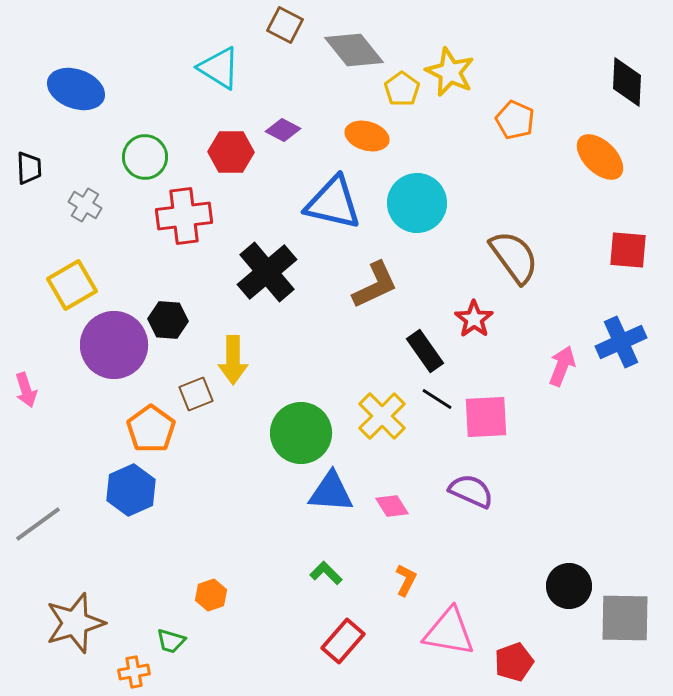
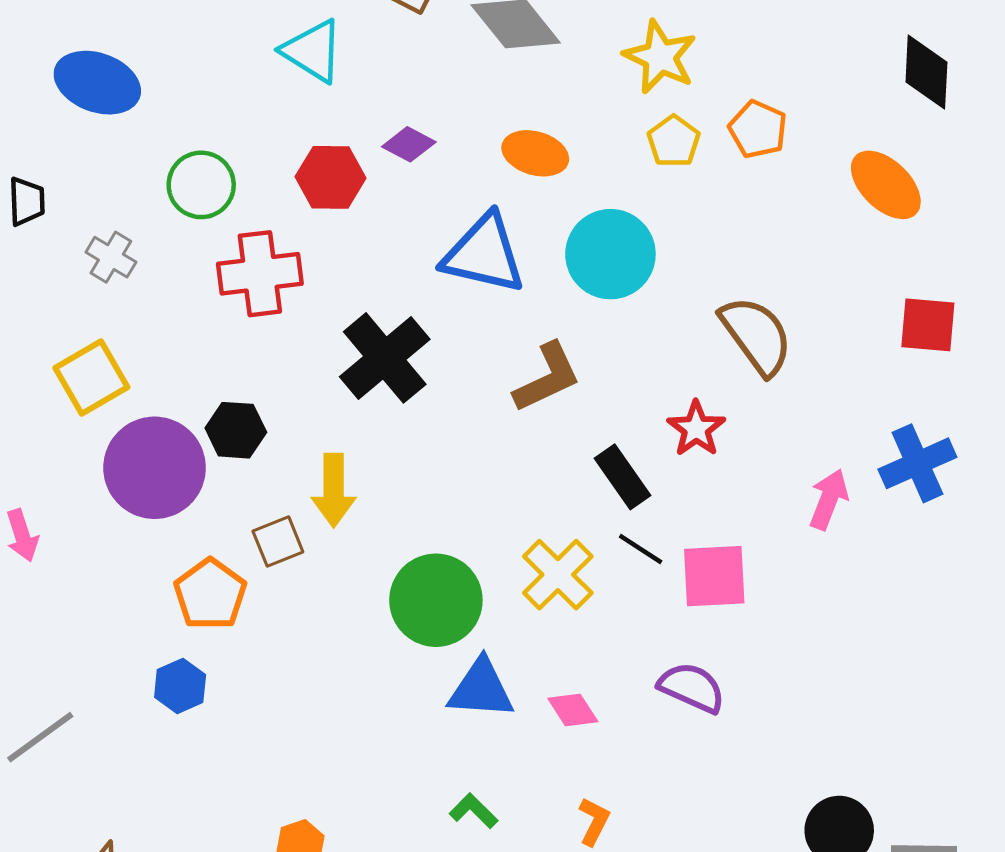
yellow pentagon: (402, 89) -> (674, 141), moved
blue hexagon: (131, 490) -> (180, 686), size x0.7

